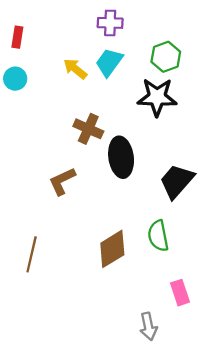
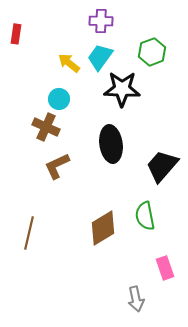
cyan circle: (15, 79) -> (59, 99), moved
black star: (157, 97) -> (122, 89), moved
brown cross: (88, 129) -> (46, 127), moved

